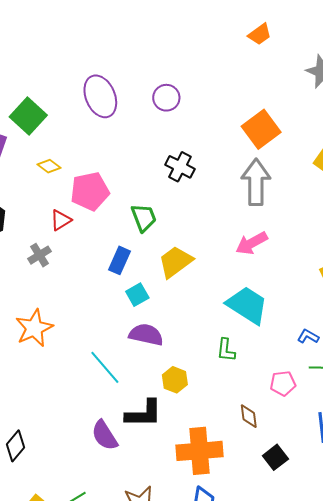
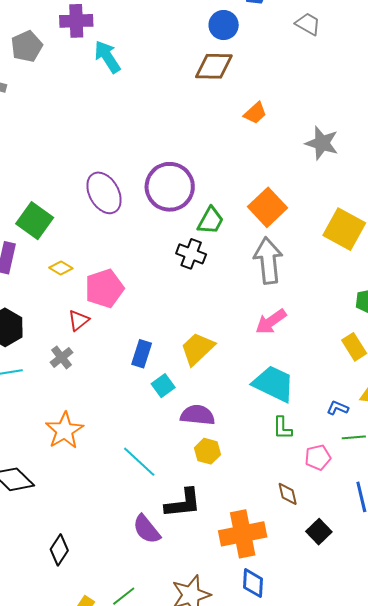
purple circle: (166, 98) -> (170, 187), size x1.8
green trapezoid: (144, 218) -> (211, 221), moved, turned 56
purple semicircle: (146, 335) -> (198, 415), moved
green L-shape: (226, 350) -> (282, 428), moved
yellow hexagon: (175, 380) -> (207, 451), moved

